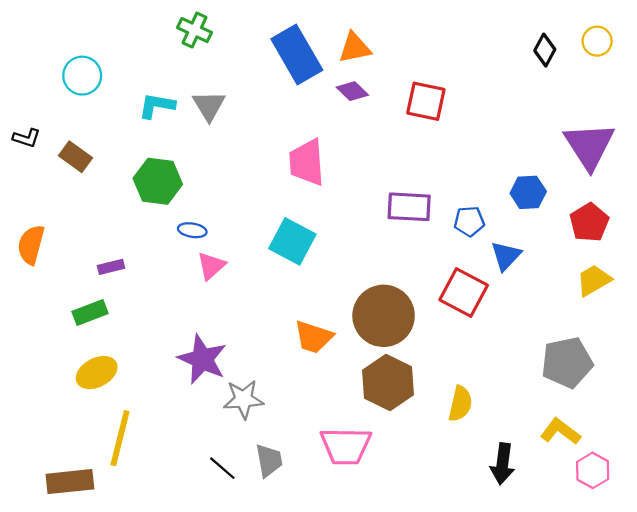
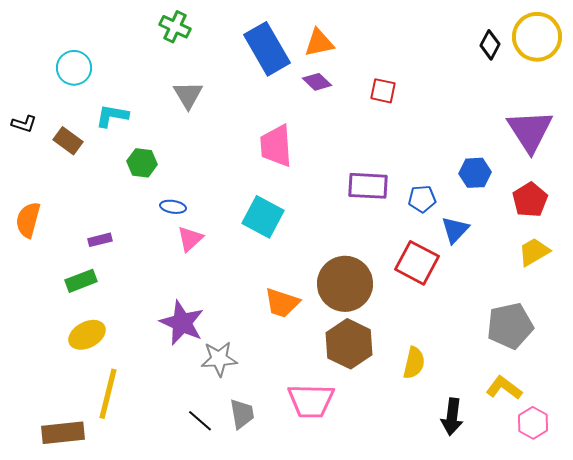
yellow circle: (597, 41) -> (537, 37), size x1.8
red square: (426, 101) -> (383, 91), size x0.7
cyan L-shape: (157, 106) -> (112, 116), moved
green hexagon: (158, 181) -> (142, 163), size x0.7

